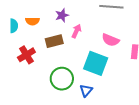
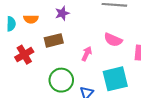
pink arrow: (76, 31) -> (87, 54), moved
cyan square: (96, 63) -> (115, 79), moved, turned -35

